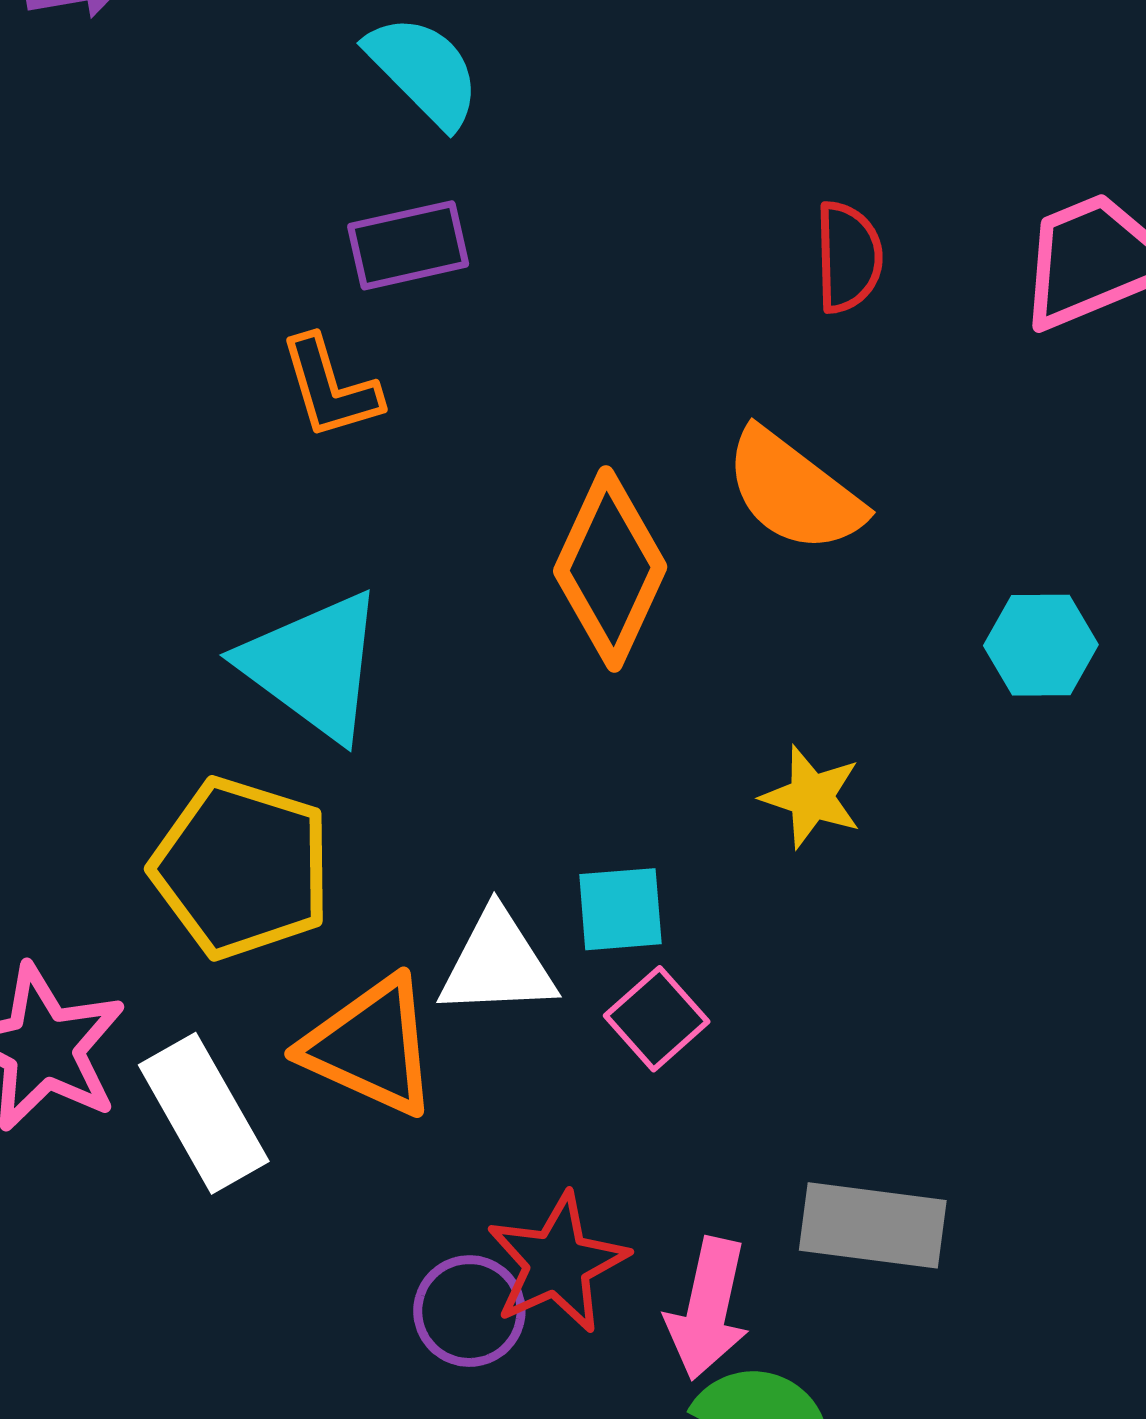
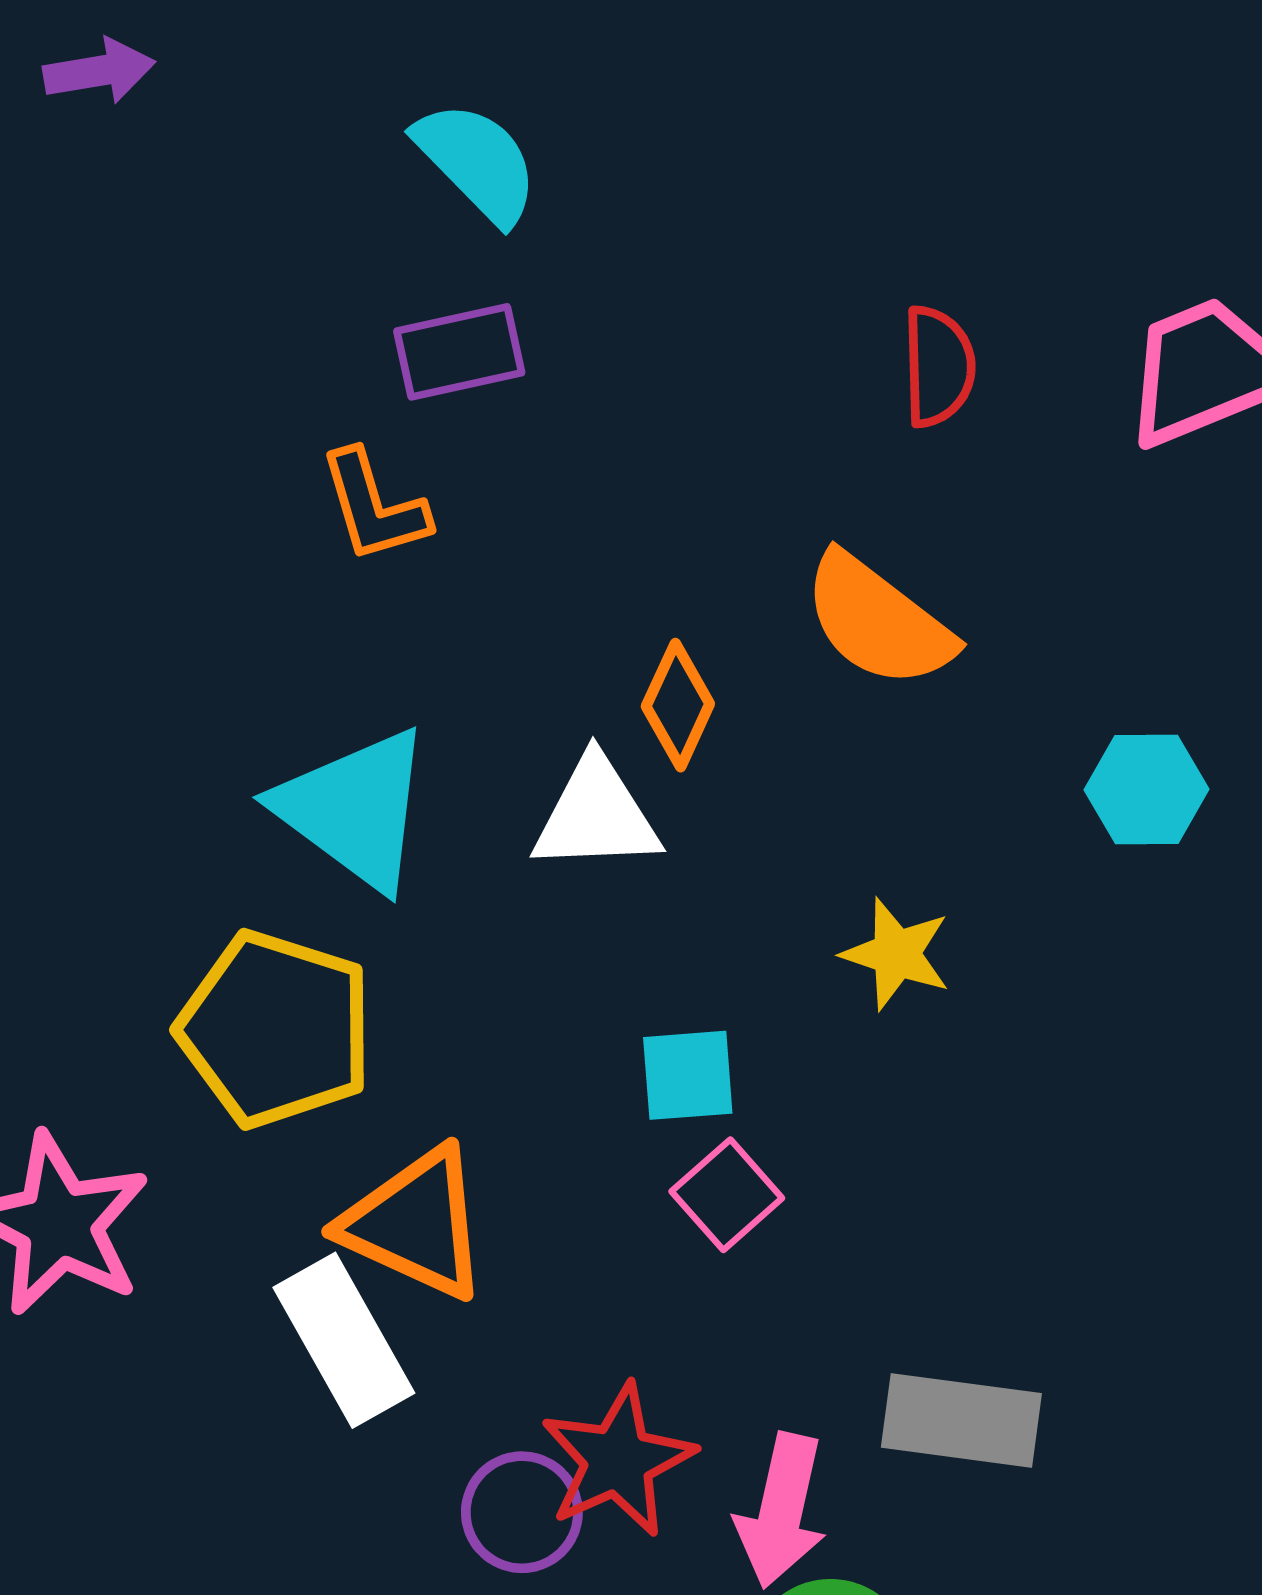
orange diamond: (610, 569) -> (678, 705), size x0.6
white triangle: (497, 964) -> (596, 815), moved
white rectangle: (204, 1113) -> (344, 1340), moved

